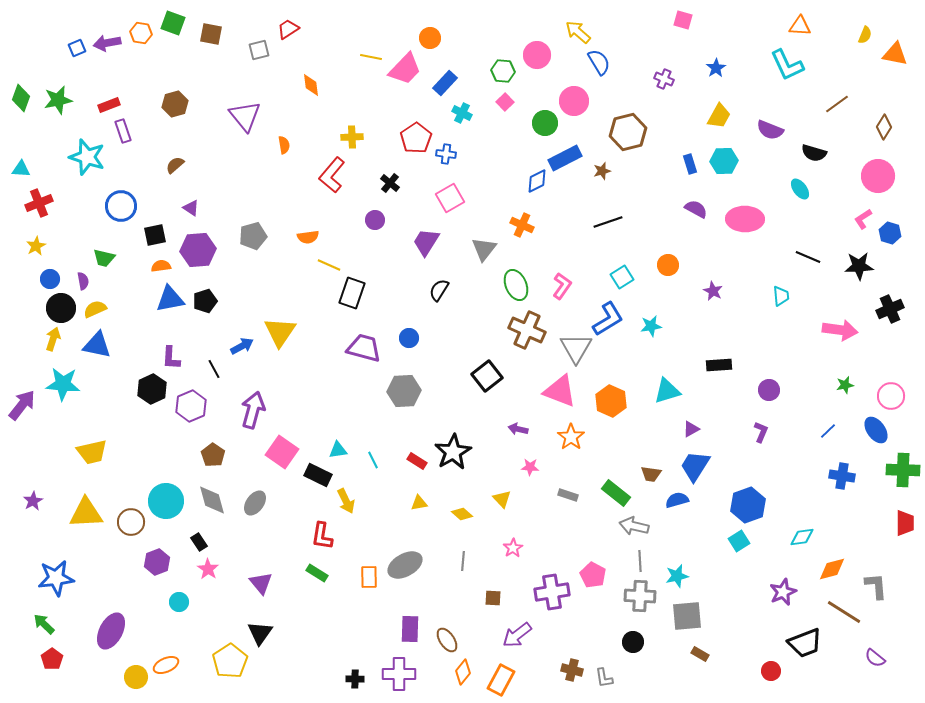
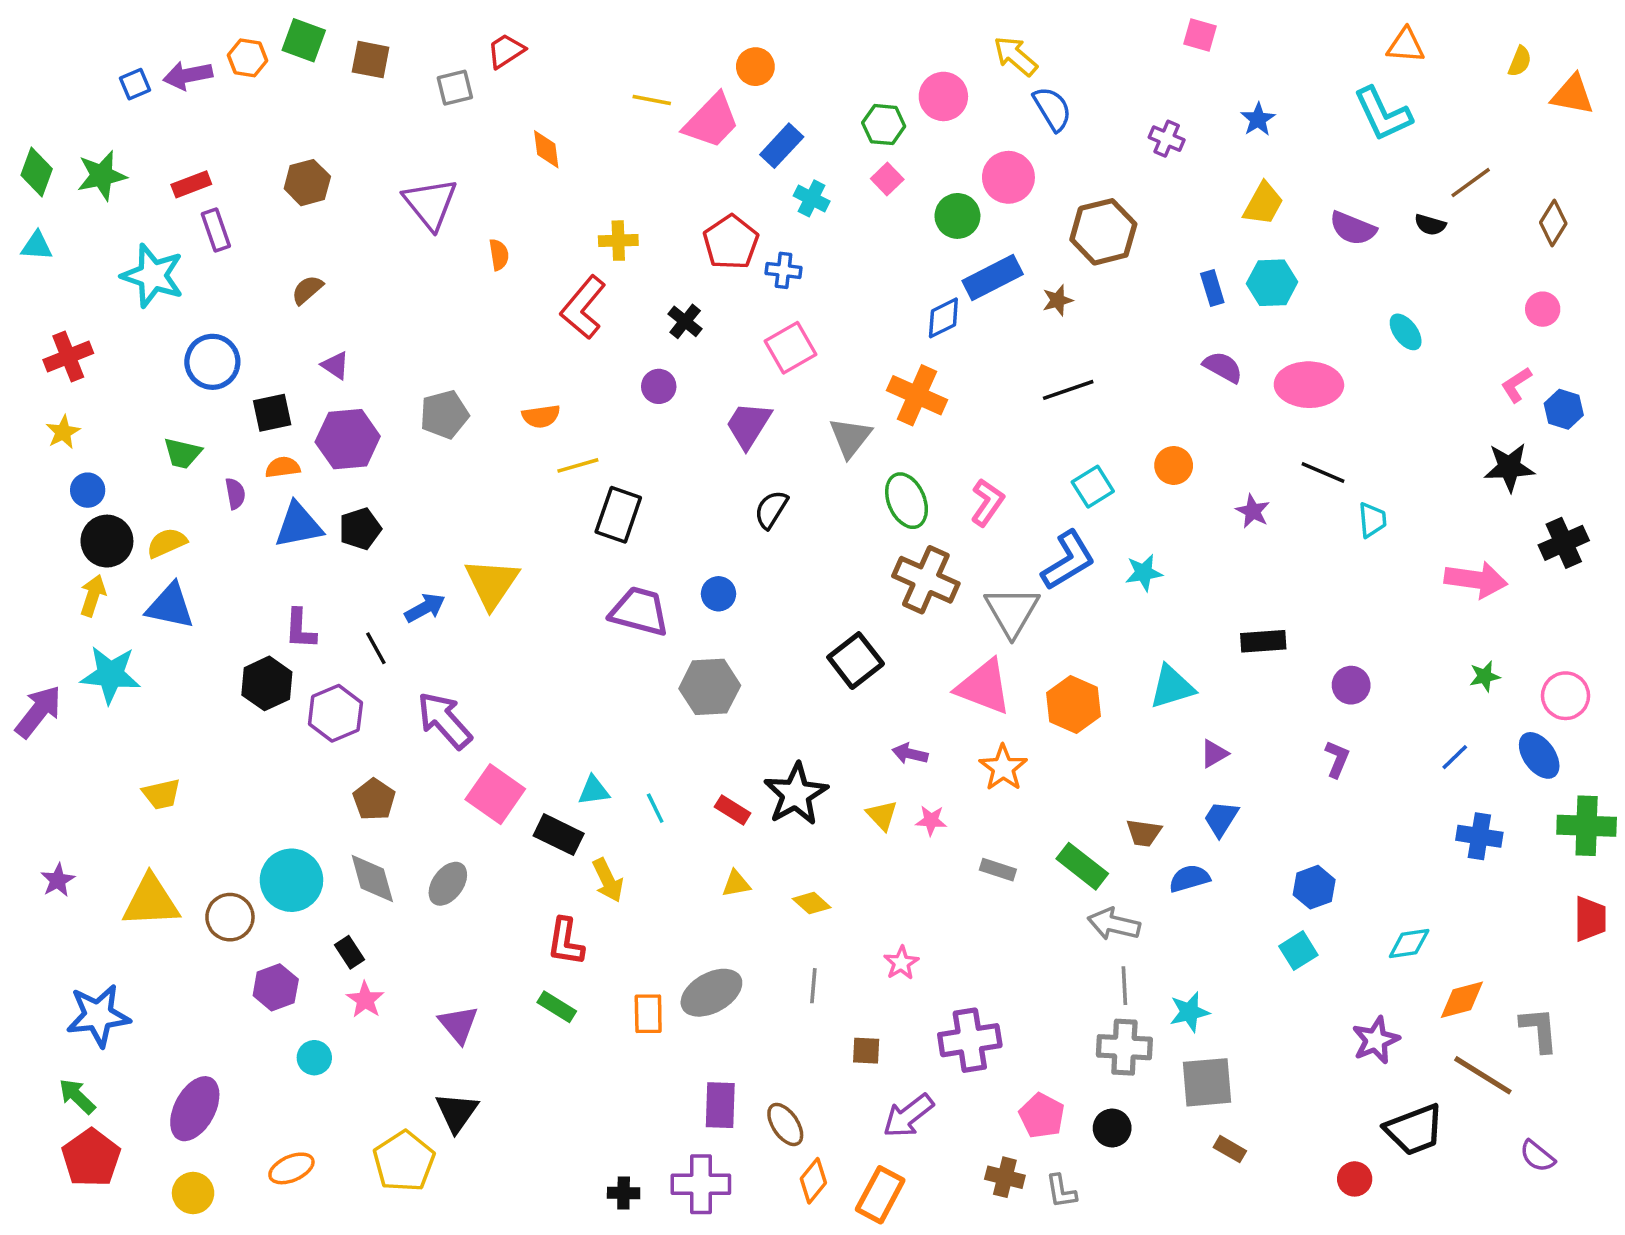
black semicircle: (814, 153) -> (1430, 225), moved, size x0.7
cyan triangle: (21, 169) -> (37, 246), moved
pink circle: (878, 176) -> (1543, 309), size x0.6
orange cross: (522, 225) -> (917, 395), size x1.4
black line: (808, 257) -> (1323, 473), moved
yellow line: (329, 265) -> (578, 465), turned -40
purple semicircle: (83, 281) -> (235, 494), moved
purple arrow: (253, 410) -> (444, 720), turned -57
yellow trapezoid: (92, 452) -> (161, 794), size x0.7
blue trapezoid: (695, 466) -> (1221, 819), size x0.7
yellow triangle: (502, 499) -> (882, 815), moved
blue hexagon: (748, 505) -> (1314, 887), size x0.7
pink pentagon: (593, 575) -> (1042, 1116), moved
red pentagon: (52, 659) -> (91, 1158), size x1.5
yellow circle: (136, 677) -> (193, 1193), moved

